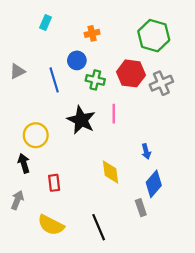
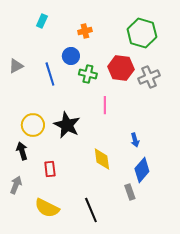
black star: (81, 120) -> (67, 125), moved

